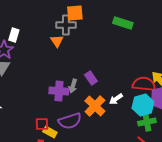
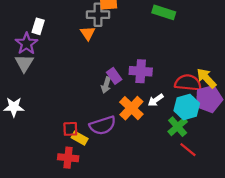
purple rectangle: (91, 78) -> (114, 76), moved
purple cross: (59, 91) -> (141, 71), moved
green cross: (147, 122) -> (178, 127), moved, turned -30

